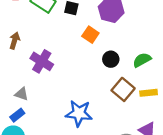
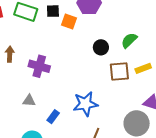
orange square: (90, 35) -> (69, 21), moved
brown square: (123, 89) -> (119, 72), turned -30
blue rectangle: (17, 115) -> (53, 117), moved

